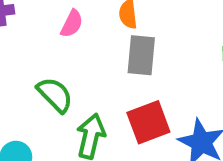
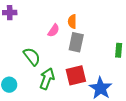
pink semicircle: (72, 24) -> (54, 30), moved

